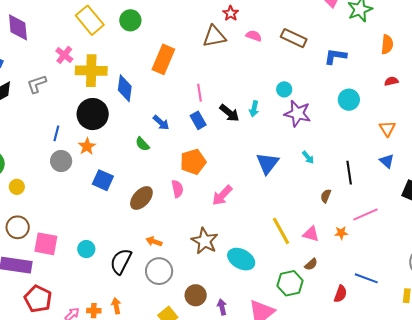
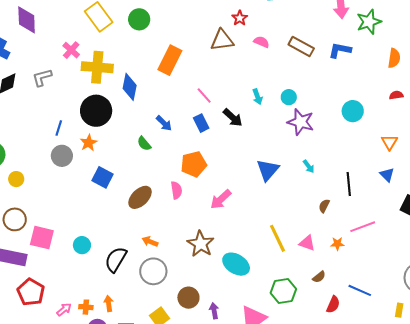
blue L-shape: (335, 56) -> (340, 50), moved
pink line: (200, 93) -> (204, 96), turned -36
cyan arrow: (254, 109) -> (258, 97), moved, turned -35
brown semicircle: (311, 264) -> (319, 277), moved

